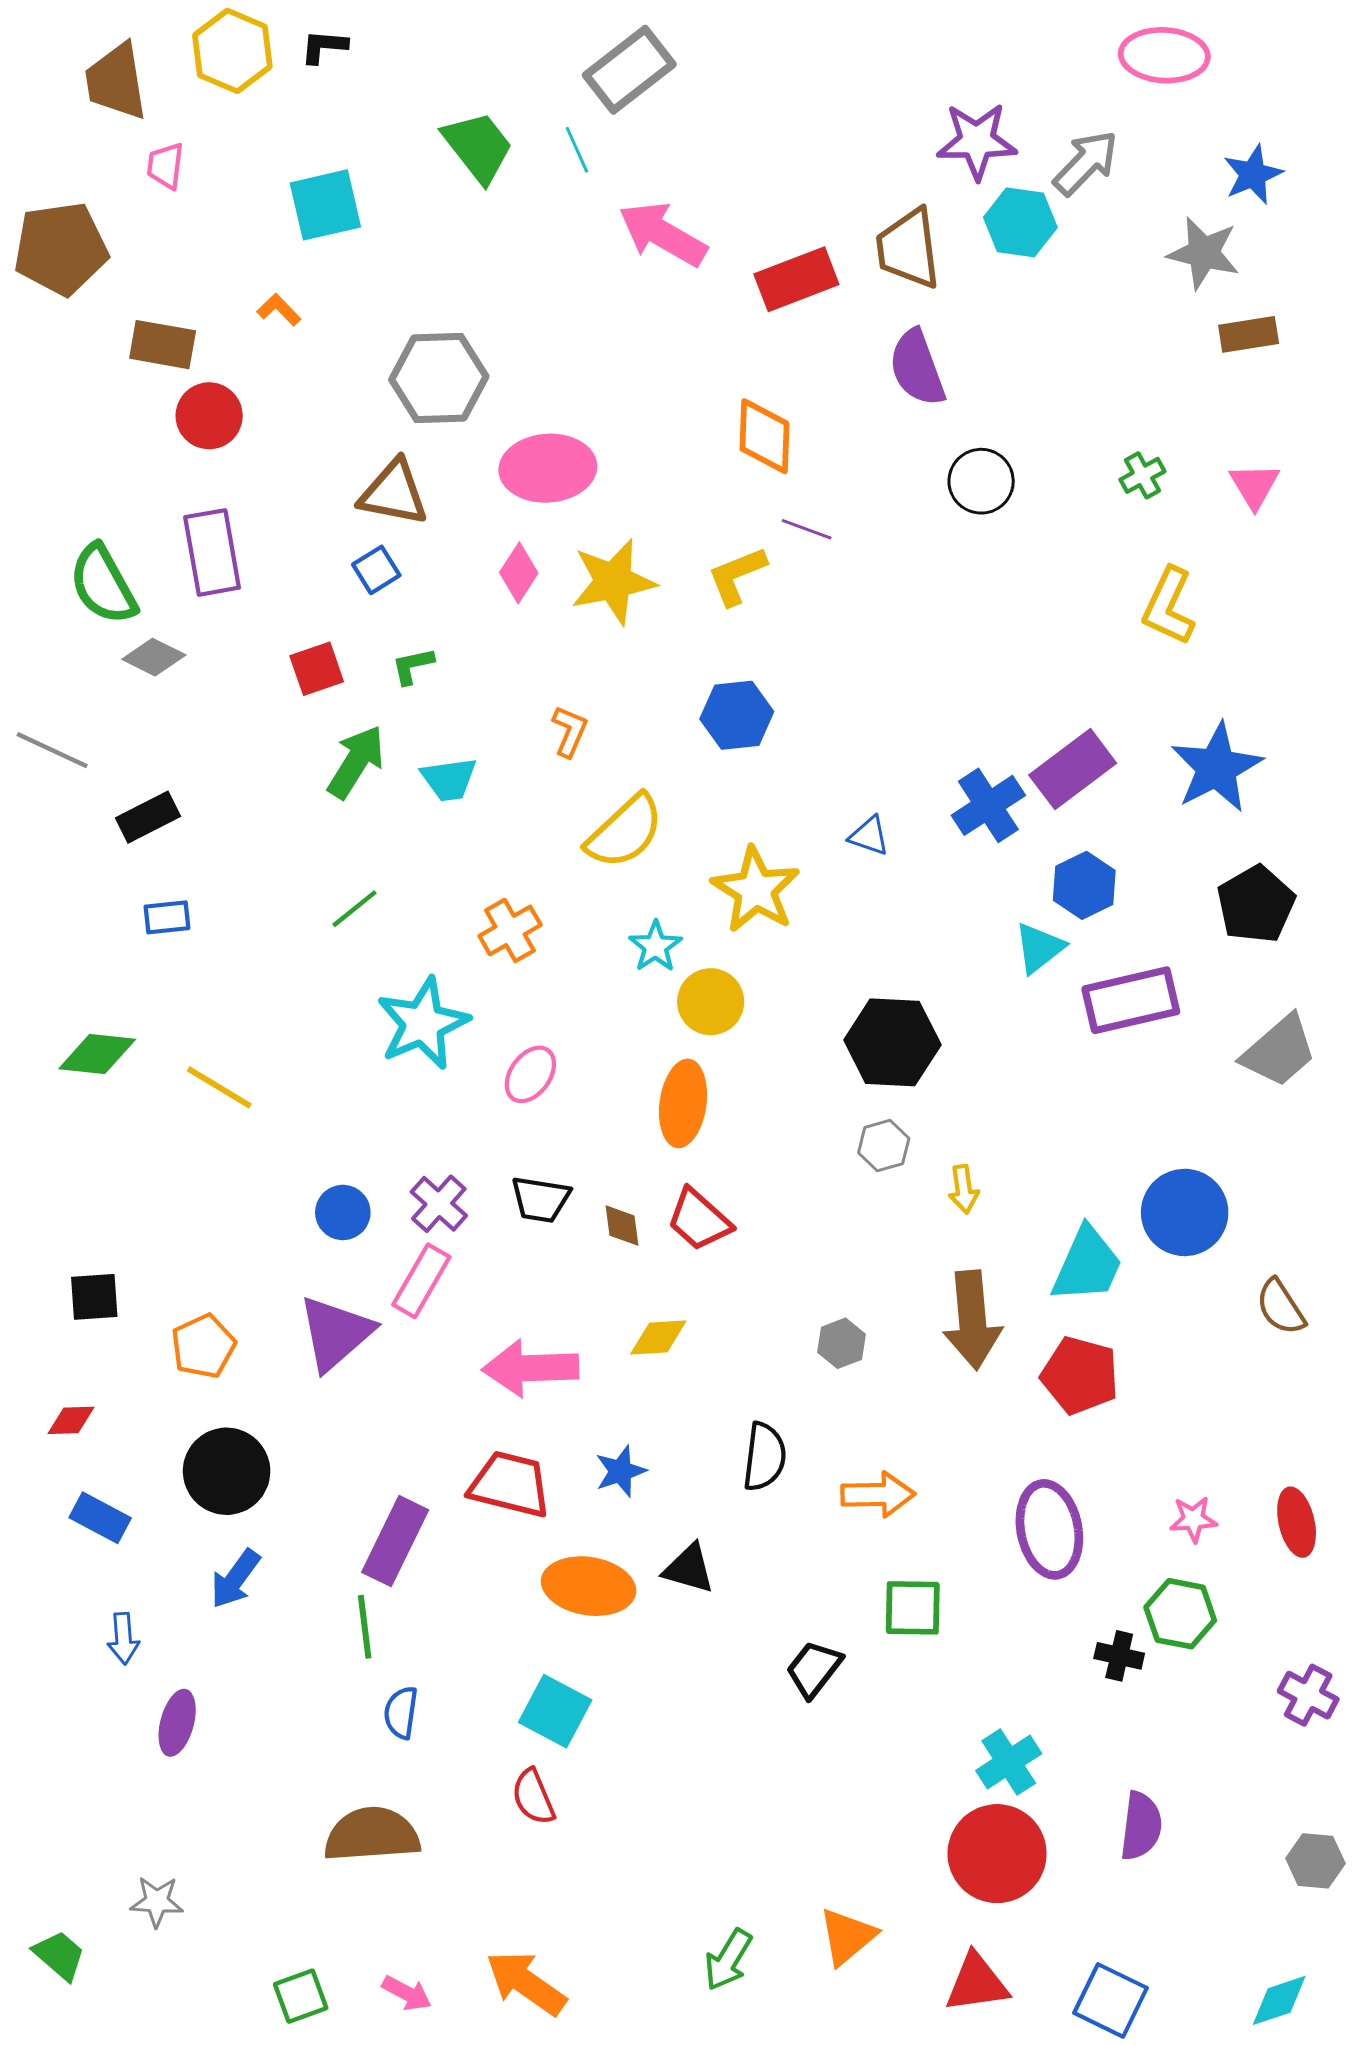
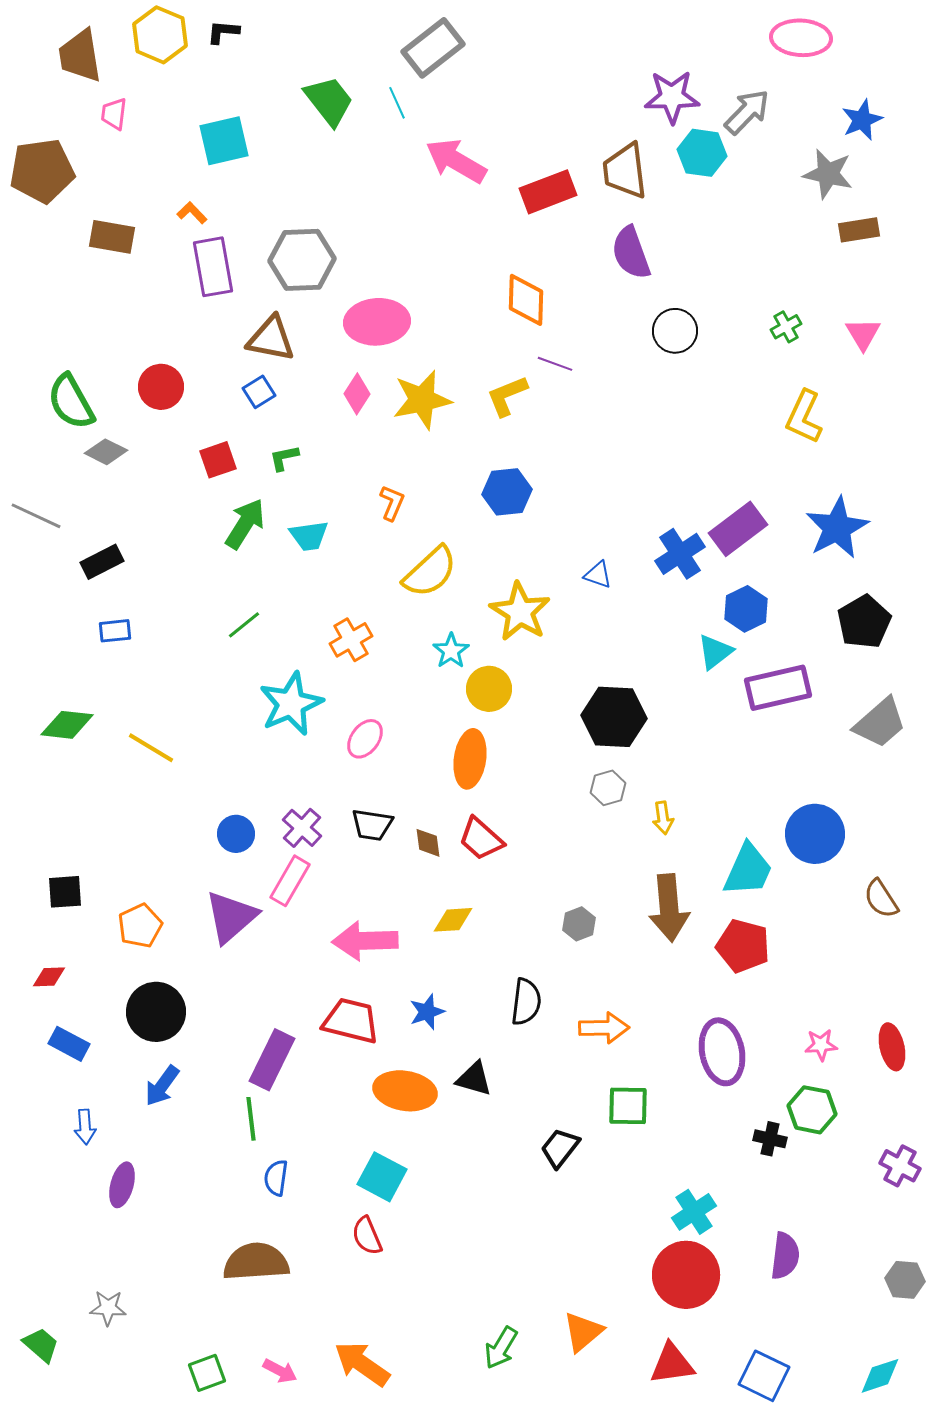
red circle: (209, 416) -> (161, 387), moved
purple rectangle: (212, 552) -> (213, 267), moved

